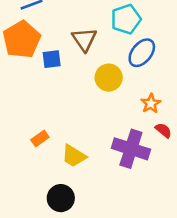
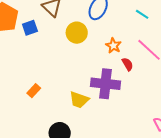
red semicircle: (163, 130) -> (127, 64), turned 32
yellow trapezoid: (74, 156) -> (79, 100), moved

